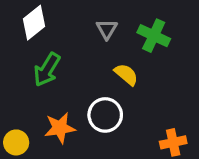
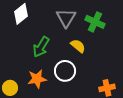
gray triangle: (107, 29) -> (66, 18), size x1.5
green arrow: (47, 70) -> (41, 47), moved

